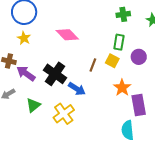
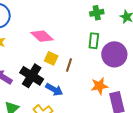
purple circle: (139, 57) -> (114, 54), size x1.6
yellow square: (112, 61) -> (51, 58), moved
orange star: (122, 88) -> (99, 86), turned 30

